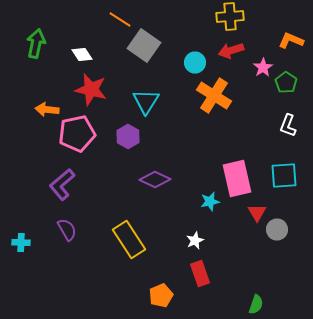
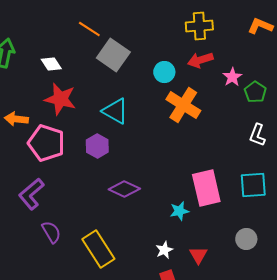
orange L-shape: (291, 40) -> (260, 26), moved
cyan triangle: (146, 102) -> (115, 111), turned -32
pink pentagon: (77, 134) -> (46, 143), turned 30
red triangle: (257, 212) -> (198, 255), moved
purple semicircle: (67, 230) -> (51, 232), moved

